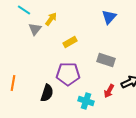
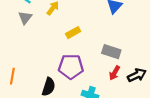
gray triangle: (35, 29) -> (25, 18), moved
red arrow: (109, 91) -> (114, 73), moved

